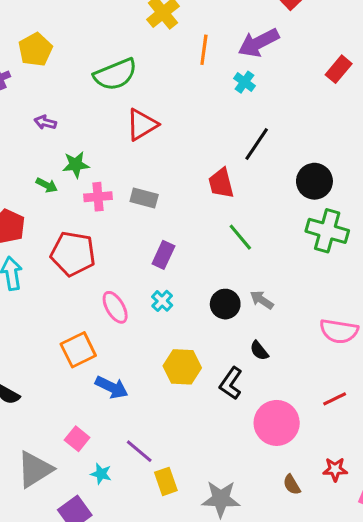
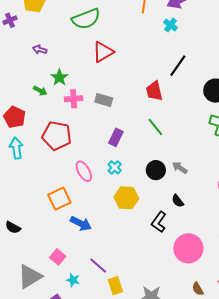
green star: (76, 165) -> (59, 77), turned -30
green line: (240, 237) -> (155, 127), moved
yellow hexagon: (182, 367) -> (126, 198), moved

